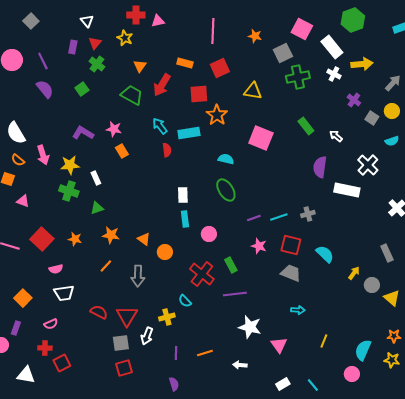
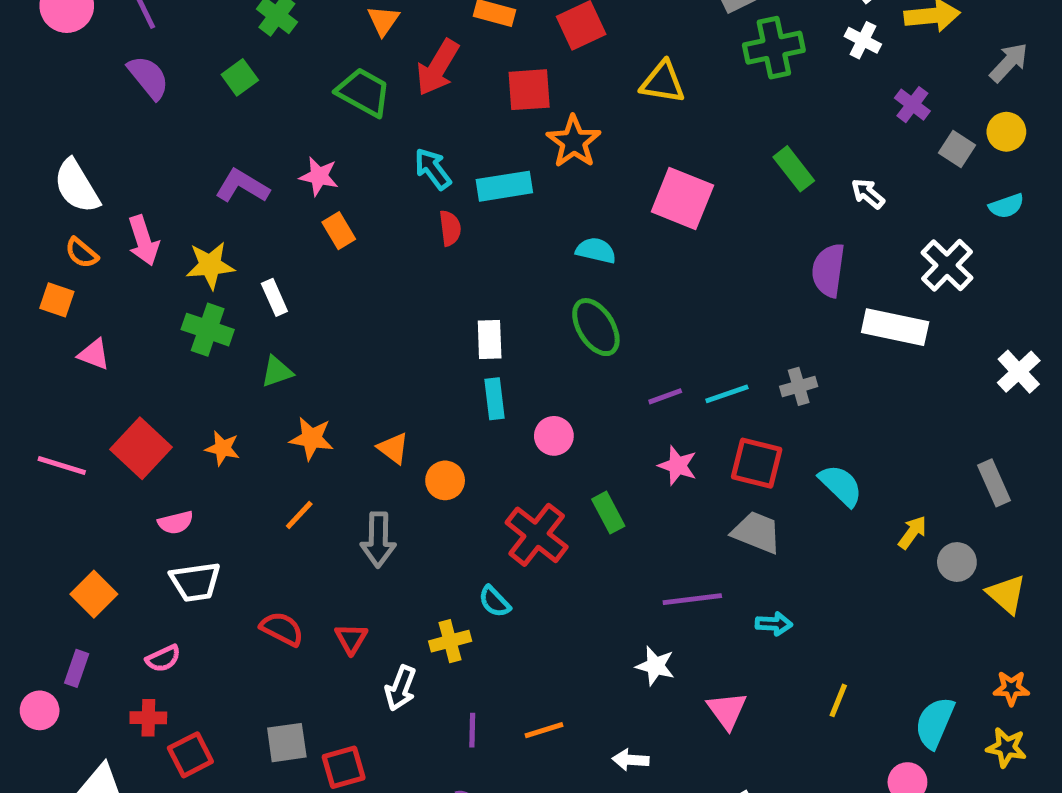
purple line: (235, 294) -> (692, 599), moved
red triangle: (127, 316) -> (351, 639), size x0.6
white star: (250, 327) -> (655, 666), size x0.7
gray square: (121, 343) -> (287, 743), moved

